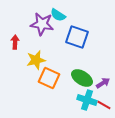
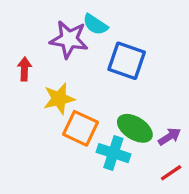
cyan cross: (87, 100) -> (113, 153), moved
red line: (104, 105) -> (171, 173), turned -64

